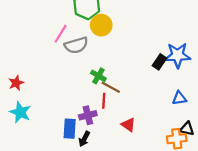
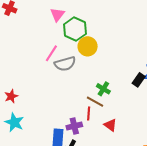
green cross: (98, 76) -> (103, 89), moved
red triangle: (128, 125) -> (110, 125), moved

